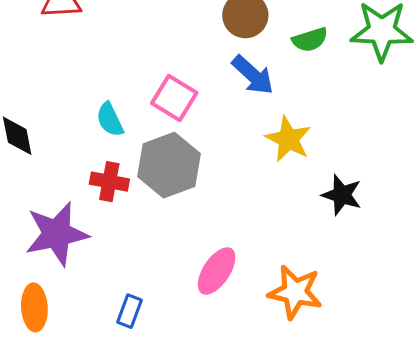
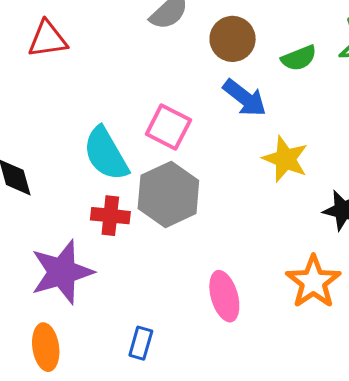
cyan semicircle: (110, 120) -> (106, 154), size x1.6
pink ellipse: (217, 271) -> (224, 296), turned -45
orange star: (295, 292) -> (313, 282), moved, turned 30

